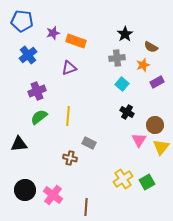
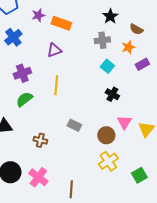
yellow line: (68, 116) -> (56, 85), moved
brown circle: (155, 125) -> (106, 135), moved
brown cross: (70, 158) -> (40, 140), moved
green square: (147, 182) -> (139, 175), moved

